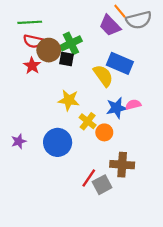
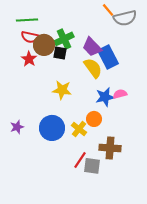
purple trapezoid: (110, 26) -> (92, 47), moved
blue rectangle: (120, 63) -> (108, 57), turned 40
yellow cross: (88, 121) -> (79, 129), moved
gray square: (102, 185) -> (92, 166), turned 36

